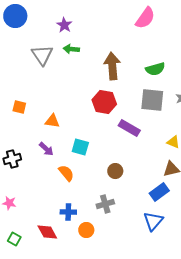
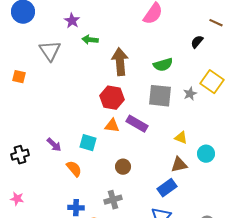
green arrow: (71, 49) -> (90, 40), moved
orange square: (19, 107) -> (19, 77), moved
orange triangle: (52, 121) -> (112, 126), moved

